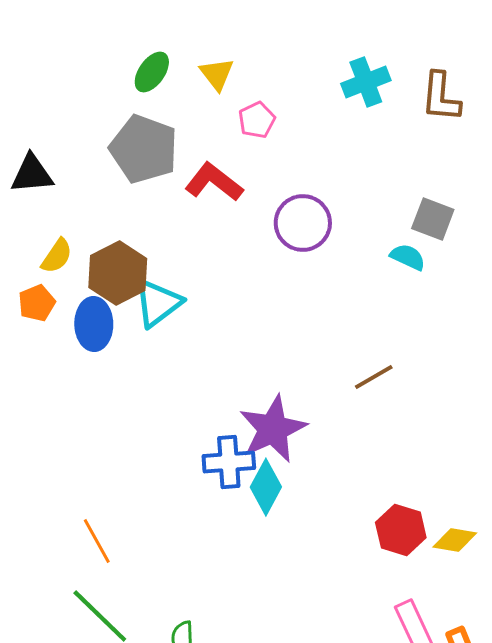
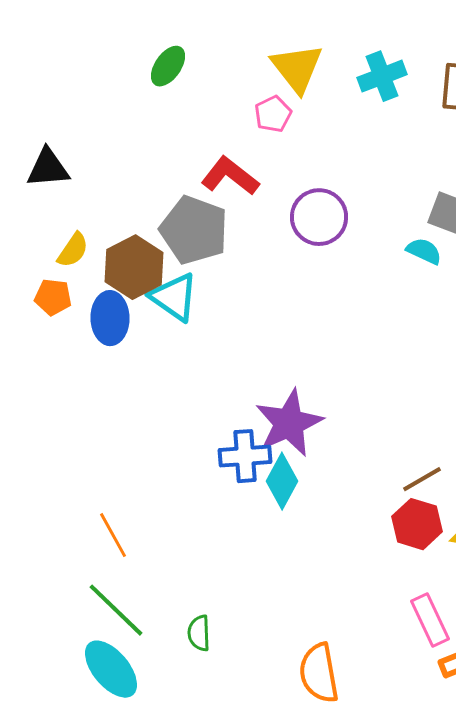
yellow triangle: (217, 74) -> (297, 68), moved, size x1.5
gray pentagon: (144, 149) -> (194, 230), moved
orange pentagon: (37, 303) -> (53, 297), turned 30
cyan triangle: (158, 303) -> (174, 297), turned -48
brown line: (374, 377) -> (422, 479), moved

